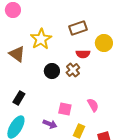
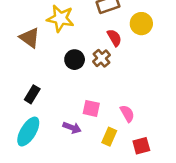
yellow star: (41, 39) -> (60, 18), turned -30
red semicircle: (83, 54) -> (114, 38), turned -120
pink semicircle: (93, 105) -> (127, 114), moved

